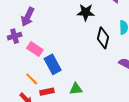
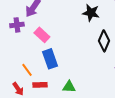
pink rectangle: (35, 49) -> (42, 35), moved

